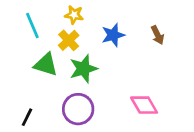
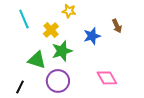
yellow star: (74, 15) -> (69, 11), moved
blue star: (113, 35) -> (92, 36), moved
green triangle: (46, 65) -> (37, 60), moved

